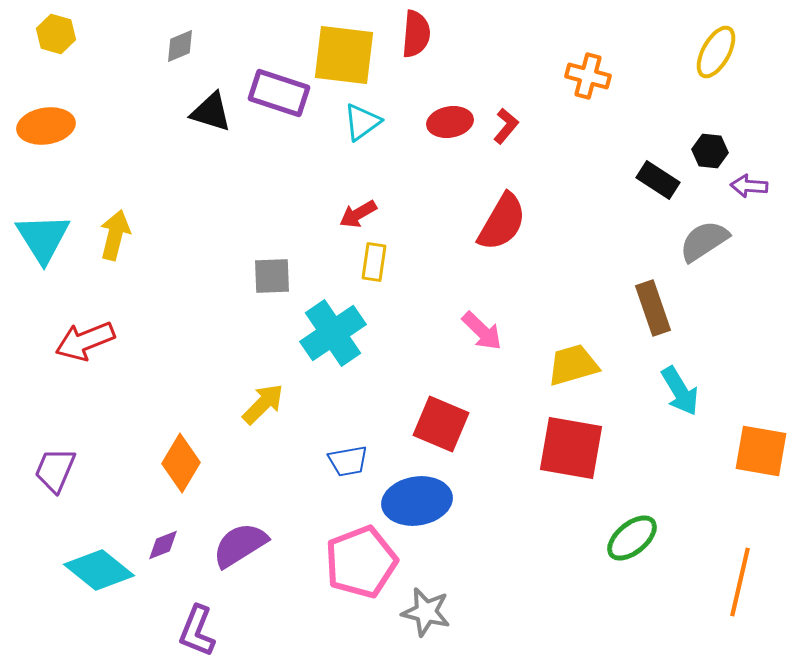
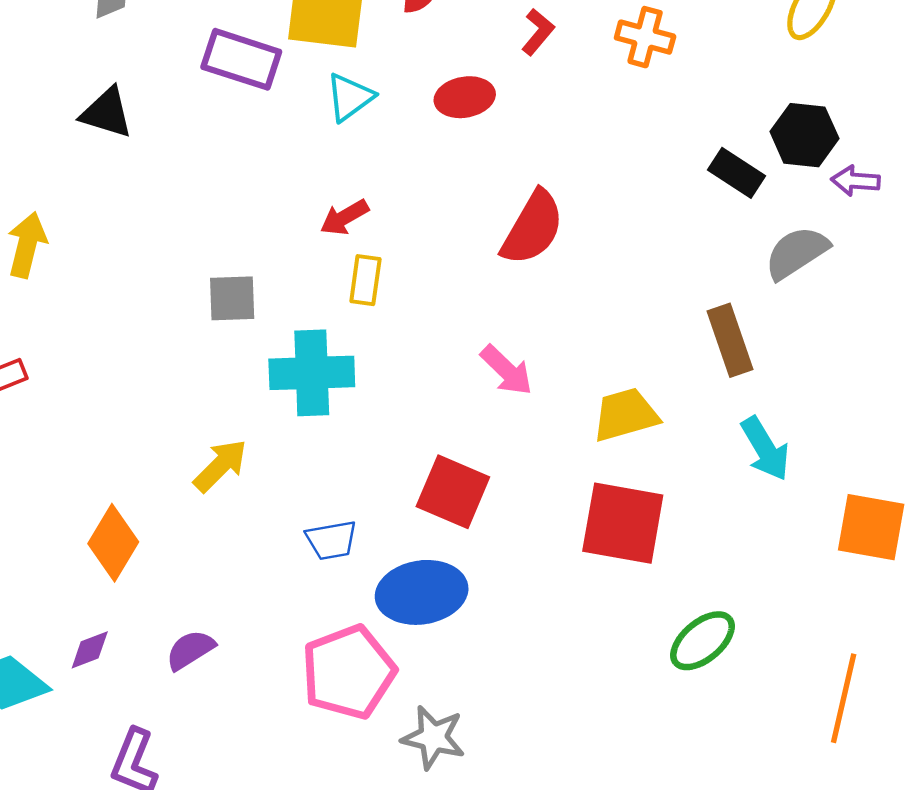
black triangle: (211, 112) -> (107, 113), moved
red L-shape: (506, 126) -> (538, 32), moved
black hexagon: (710, 151) -> (804, 135), size x1.4
cyan cross: (333, 333) -> (312, 373), turned 32
purple semicircle: (240, 545) -> (190, 650), size x0.7

